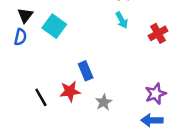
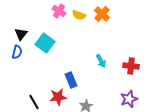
cyan arrow: (122, 20) -> (101, 61), moved
red cross: (158, 33) -> (131, 66), moved, turned 35

